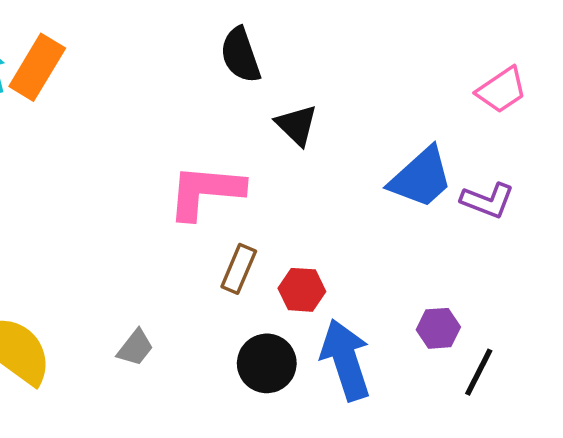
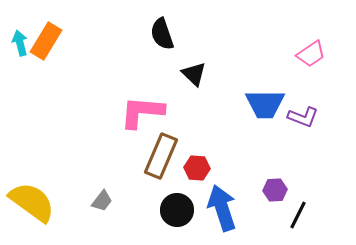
blue trapezoid: (421, 178) -> (265, 104), turned 42
brown rectangle: (239, 269) -> (161, 156), size x1.6

